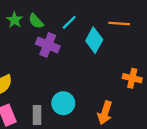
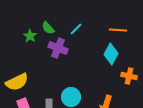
green star: (15, 20) -> (30, 36), moved
cyan diamond: (94, 40) -> (111, 54), moved

